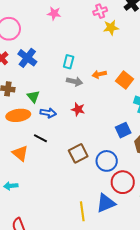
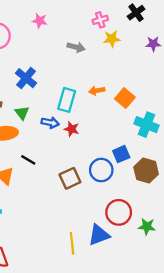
pink star: (54, 13) -> (40, 21), moved
blue cross: (27, 58) -> (26, 78), moved
cyan rectangle: (69, 62) -> (67, 100), moved, size x1.5
gray arrow: (75, 81) -> (76, 47), moved
blue arrow: (48, 113) -> (50, 123), moved
blue circle: (107, 161) -> (101, 170), moved

